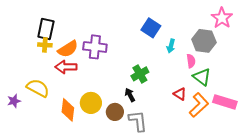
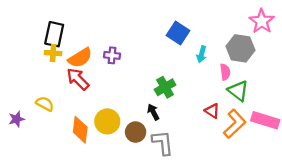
purple cross: (95, 47) -> (112, 55), size x0.6
red arrow: (66, 67) -> (78, 79), turned 45
yellow semicircle: (38, 88) -> (45, 104), size x0.7

